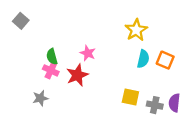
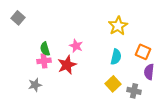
cyan semicircle: (143, 59) -> (116, 57), moved
pink cross: (51, 70) -> (44, 61), turned -32
yellow square: (130, 97) -> (113, 84), turned 35
purple semicircle: (174, 103) -> (149, 72), moved

